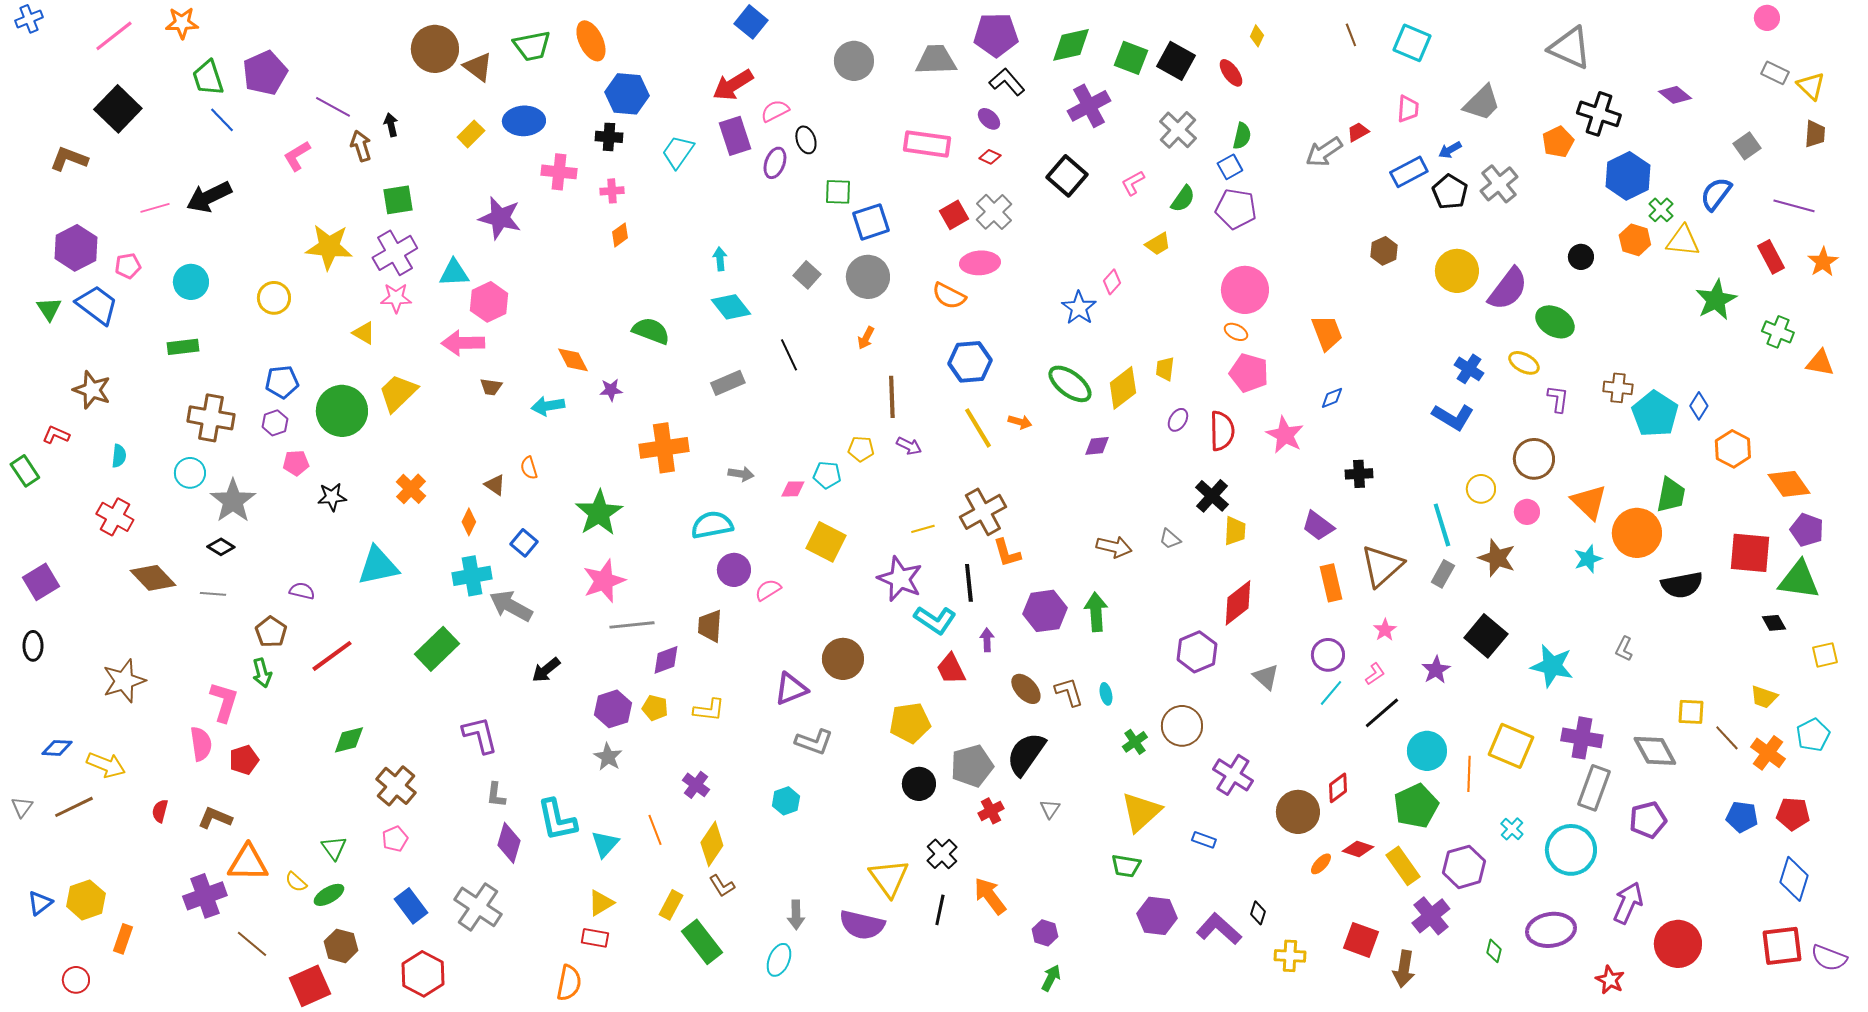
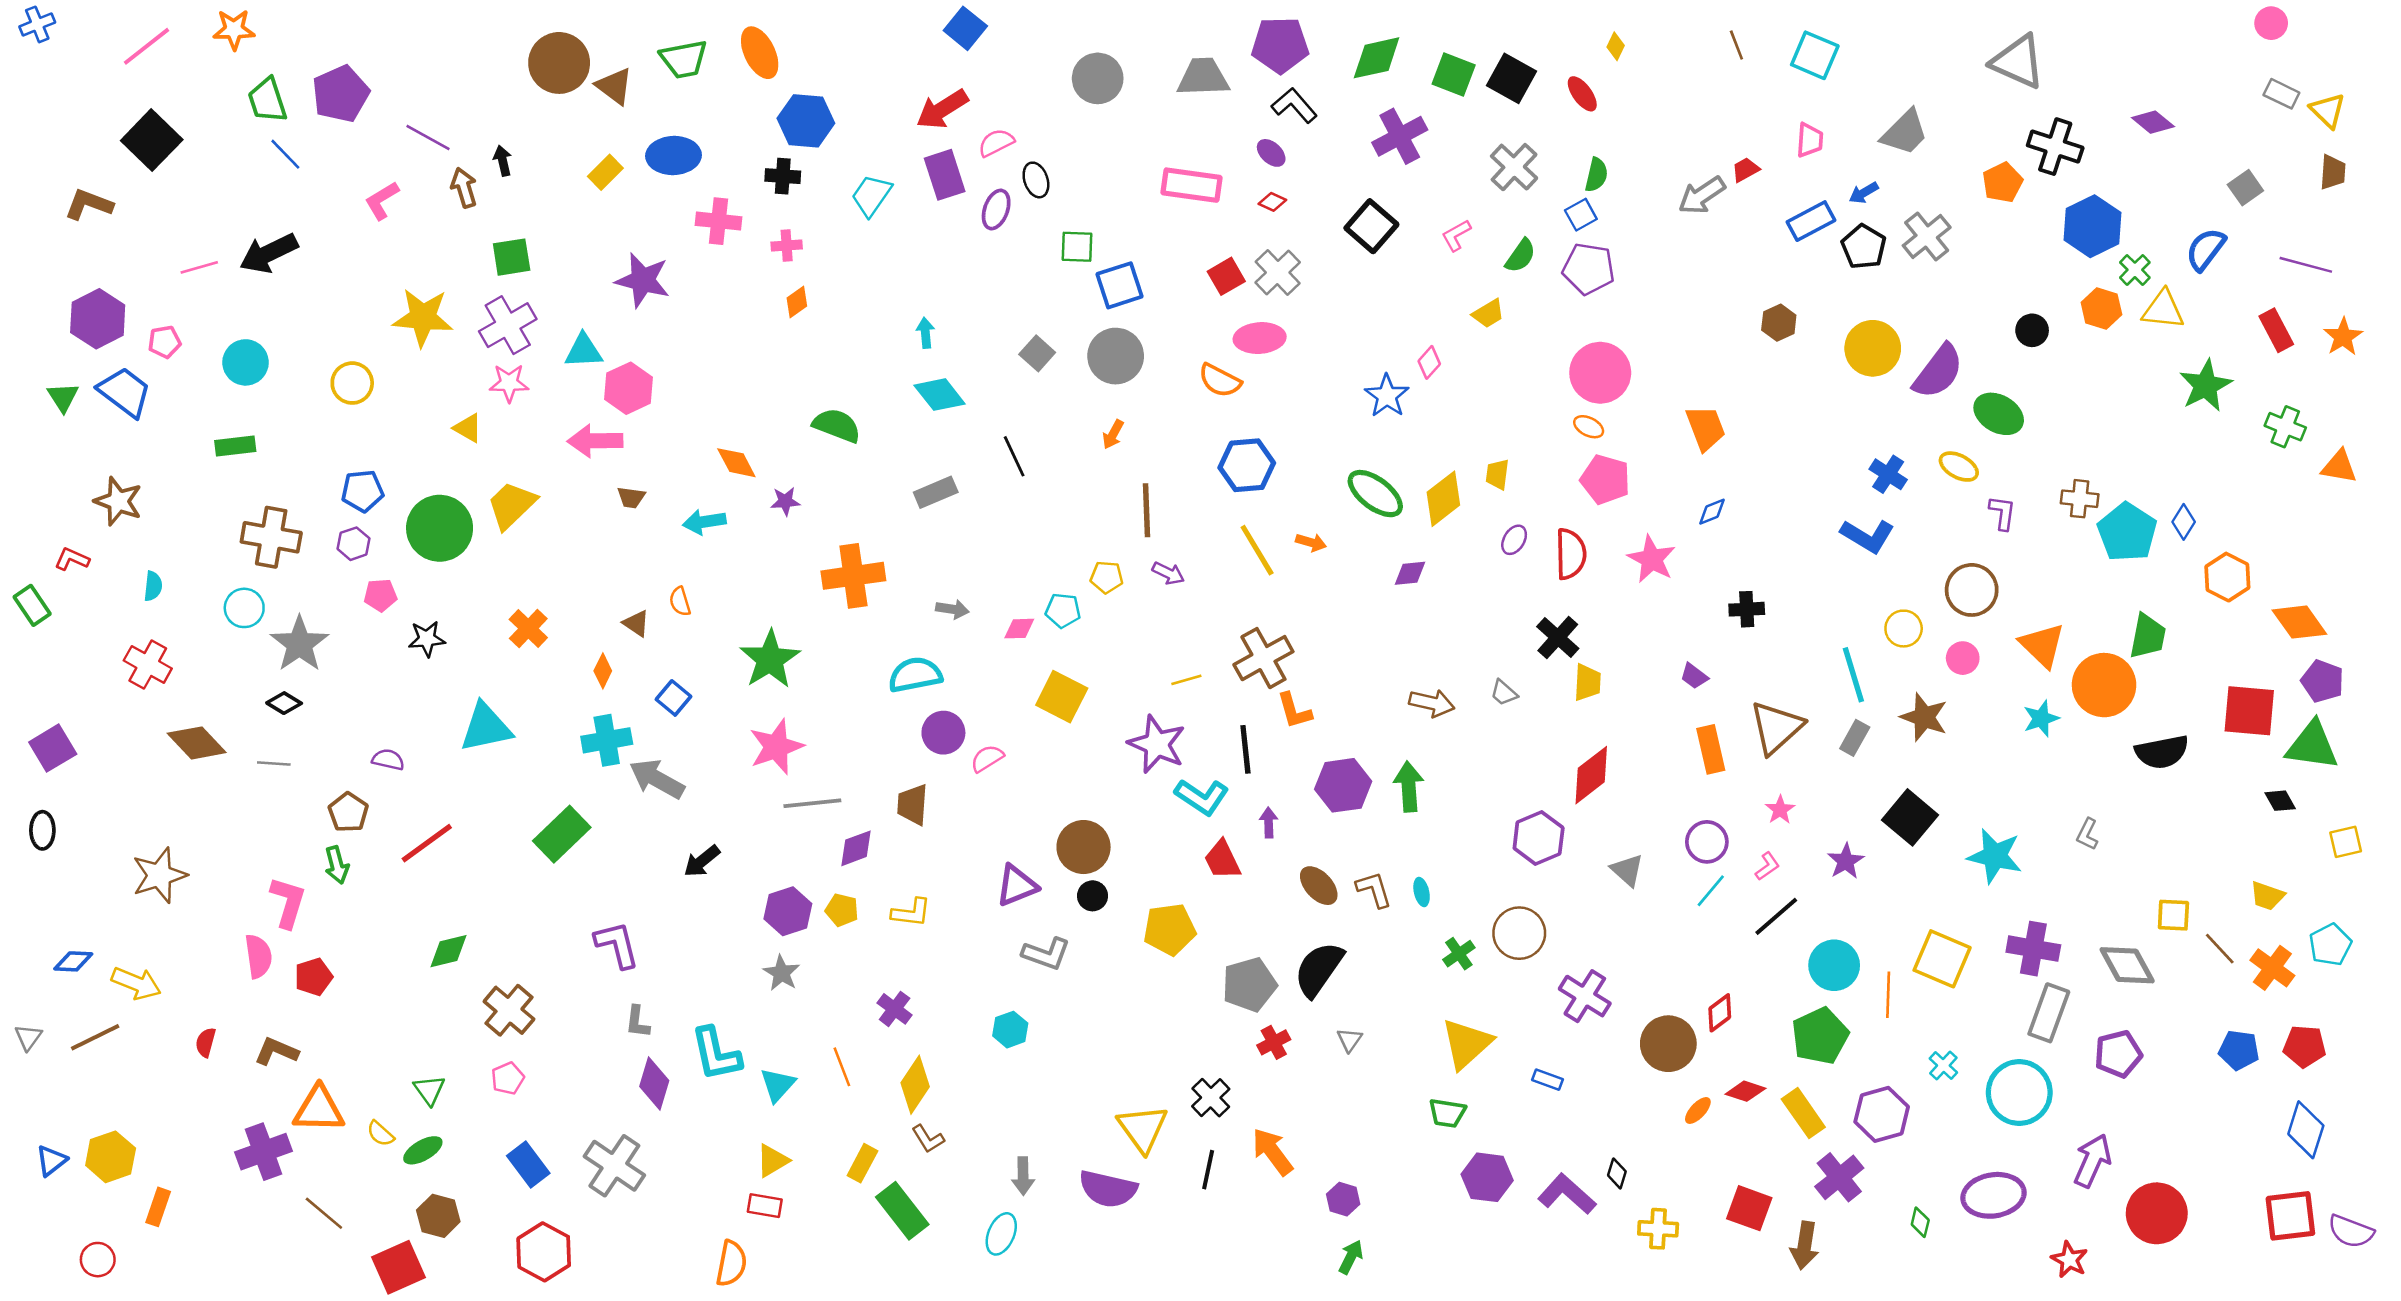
purple trapezoid: (1318, 526) -> (1694, 676), size x0.7
black circle: (919, 784) -> (1093, 896), moved, size x0.7

